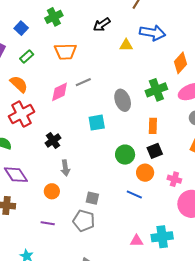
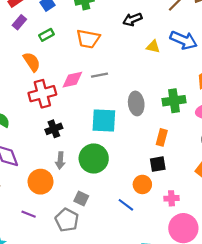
red cross: (22, 114) -> (42, 94), moved
cyan square: (97, 123) -> (104, 121), size x1.4
green circle: (125, 155) -> (94, 158), moved, size x1.4
pink cross: (174, 179) -> (171, 198), turned -32
orange circle: (52, 191) -> (41, 182), size x1.5

